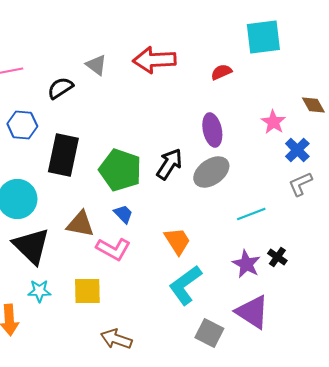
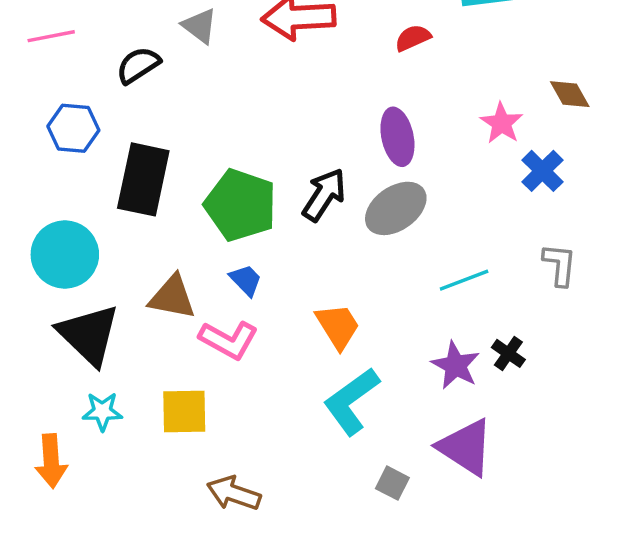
gray L-shape: (300, 184) -> (560, 265), moved, turned 120
gray square: (209, 333) -> (392, 483), size x0.7

